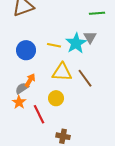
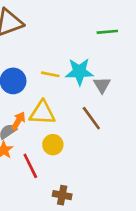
gray triangle: (90, 37) -> (102, 85), moved
cyan star: (76, 43) -> (79, 72), turned 30
yellow triangle: (62, 72) -> (42, 113), moved

